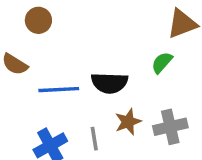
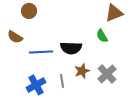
green semicircle: (162, 63) -> (102, 36), turned -72
gray cross: (170, 127) -> (107, 74), turned -30

